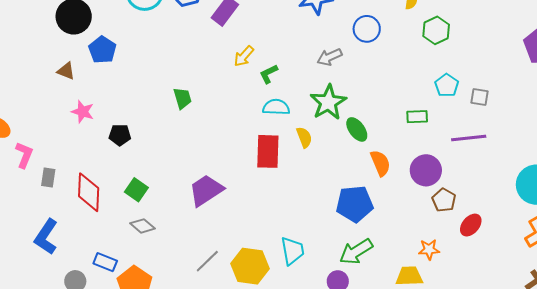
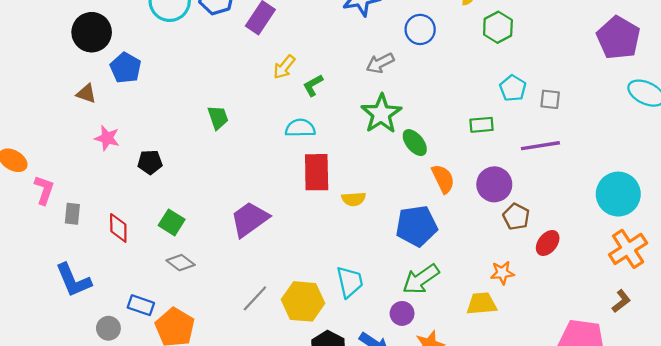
cyan semicircle: (276, 107) -> (300, 128), moved
yellow semicircle: (304, 137) -> (354, 199), moved, turned 110
red diamond: (89, 192) -> (118, 228), size x0.7
blue L-shape: (46, 237) -> (73, 280), turned -54

